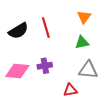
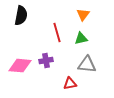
red line: (46, 28) -> (57, 33), moved
black semicircle: (18, 31) -> (21, 16), moved, turned -48

